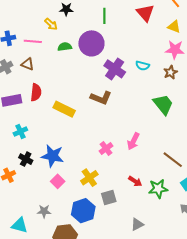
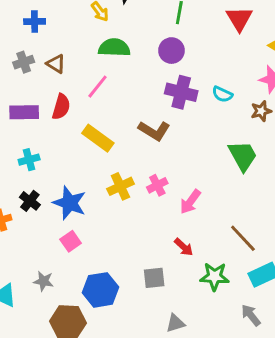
pink line: (33, 41) -> (98, 87), moved, turned -66
purple circle: (91, 43) -> (171, 51), moved, size x0.7
green semicircle: (65, 47) -> (114, 48), size x1.5
purple cross: (115, 69) -> (181, 92), turned -30
pink cross: (106, 148) -> (157, 185), moved
yellow cross: (89, 178) -> (120, 186), moved
red arrow: (135, 181) -> (184, 247), moved
gray square: (109, 198) -> (154, 278), moved

